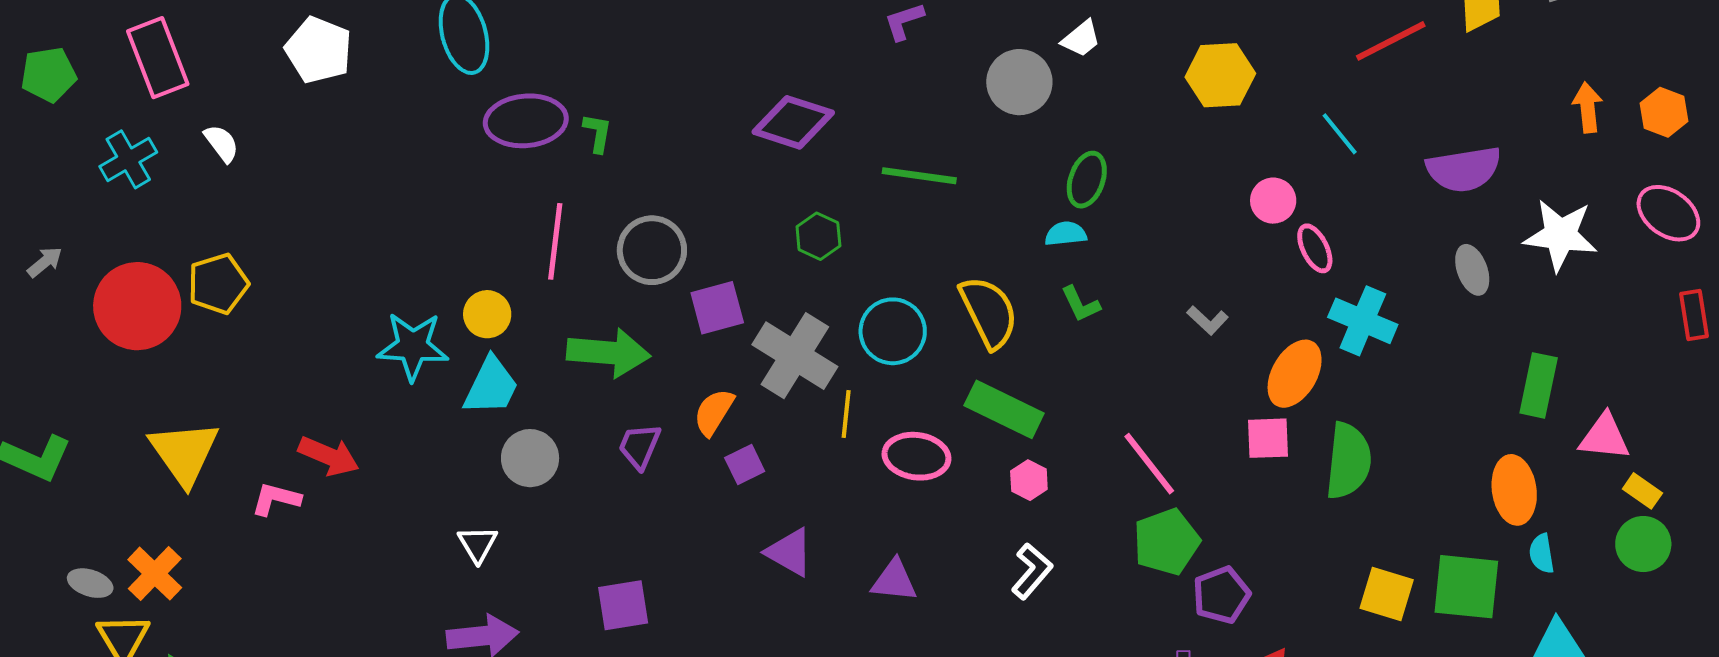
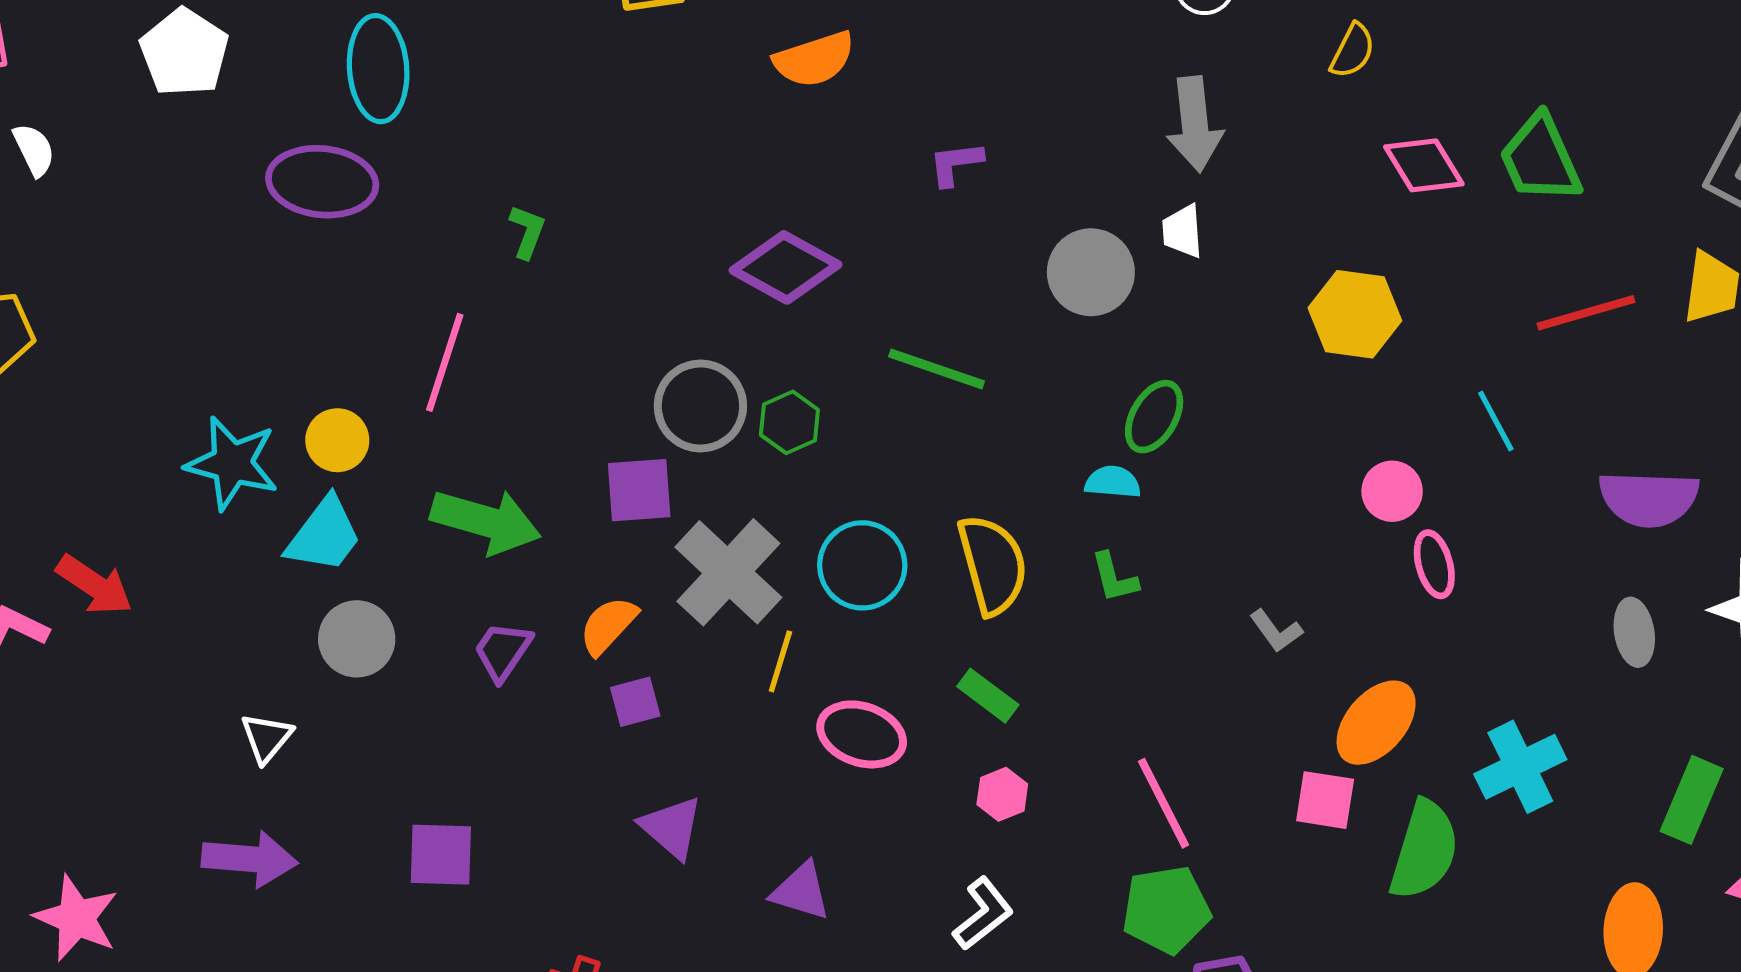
white trapezoid: (1081, 39) -> (1182, 231), turned 114
purple ellipse: (526, 121) -> (322, 182), moved
gray circle: (652, 250) -> (700, 406), moved
cyan cross: (1363, 321) -> (1520, 767), moved, turned 30
green rectangle: (1004, 409) -> (988, 696), size x0.6

